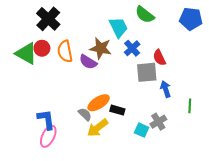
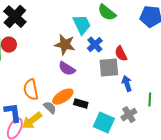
orange semicircle: (65, 51) -> (31, 90), moved
purple semicircle: (88, 62) -> (67, 69), moved
gray cross: (158, 122) -> (129, 115), moved
yellow arrow: (98, 128) -> (32, 121), moved
cyan square: (142, 130) -> (104, 123), size x1.5

